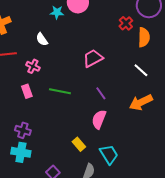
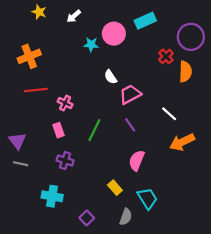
white semicircle: (42, 39) -> (111, 77), moved
white line: (141, 70) -> (169, 114), moved
green line: (60, 91) -> (94, 130), turned -75
purple line: (101, 93) -> (130, 125), moved
purple cross: (23, 130) -> (65, 160), moved

